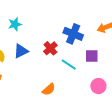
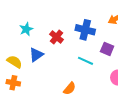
red cross: (50, 48) -> (57, 37), moved
purple square: (92, 56) -> (107, 49), turned 32

